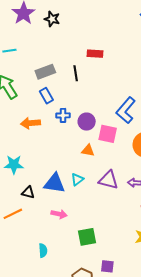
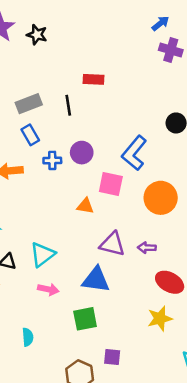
purple circle: (87, 122) -> (82, 153), moved
cyan triangle: (77, 179) -> (42, 254), moved, size x1.5
blue triangle: (55, 183) -> (96, 280), moved

